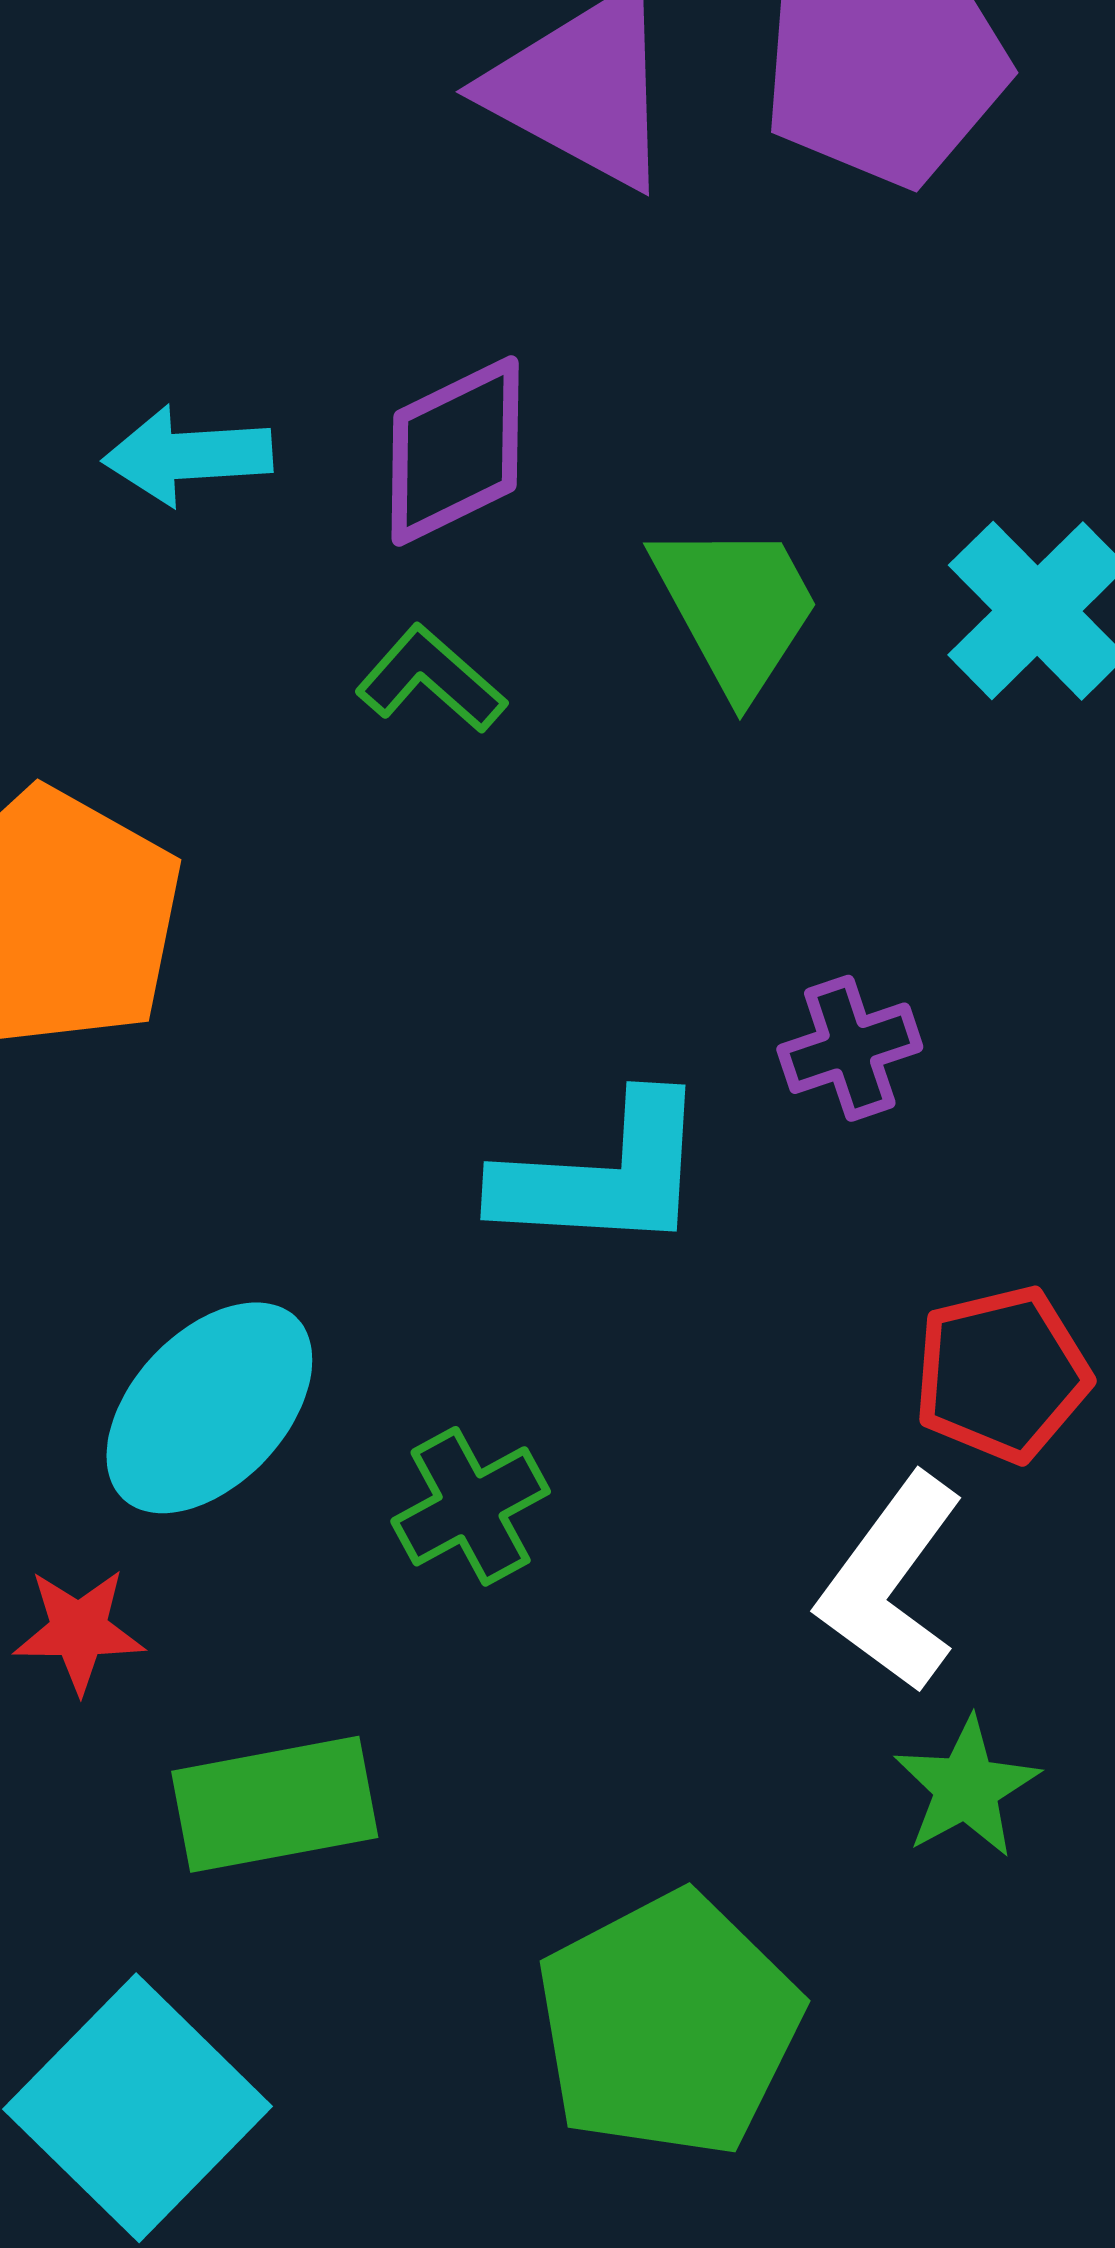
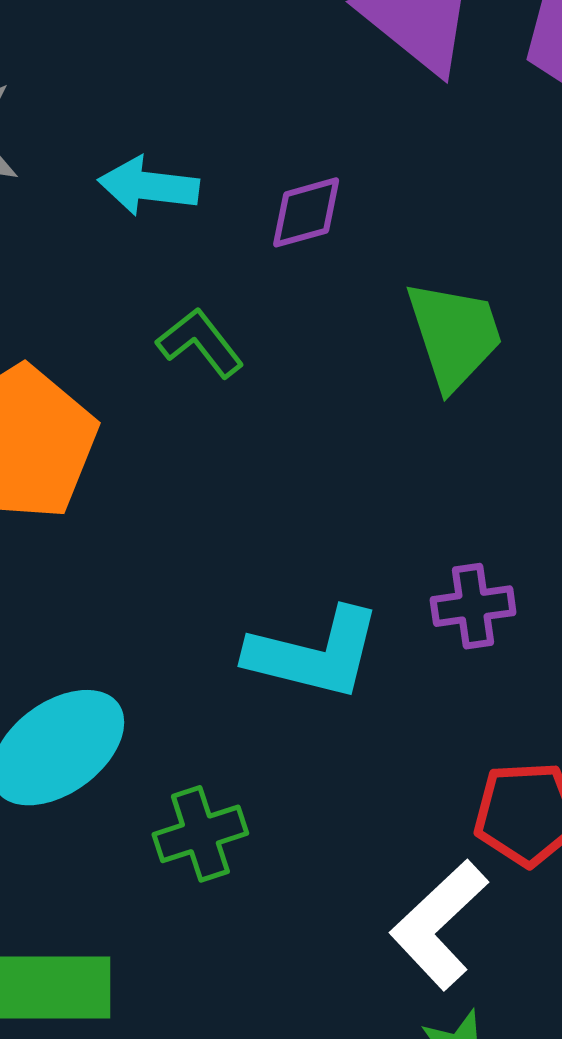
purple diamond: (455, 451) -> (306, 212), size x0.7
green L-shape: (431, 679) -> (200, 343), moved

